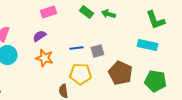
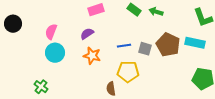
gray square: (97, 51) -> (145, 49), turned 32
brown pentagon: (120, 73) -> (168, 45), moved

